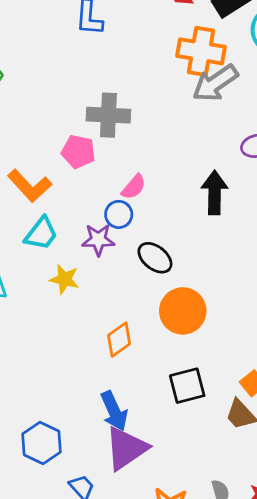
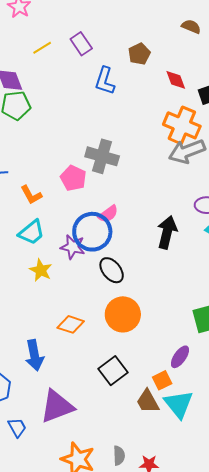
orange L-shape: (30, 186) -> (31, 195), size x0.7
blue circle: (119, 214) -> (92, 232), size x1.8
orange diamond: (119, 340) -> (71, 324), turned 40
black square: (187, 386) -> (113, 371), turned -36
blue arrow: (114, 411) -> (34, 355), moved

